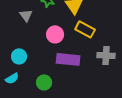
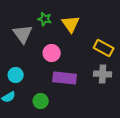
gray triangle: (26, 15) -> (23, 34), size x1.5
yellow rectangle: (85, 29) -> (104, 48), moved

